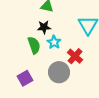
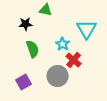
black star: (44, 27) -> (26, 24), moved
cyan star: (54, 42) -> (63, 44), moved

